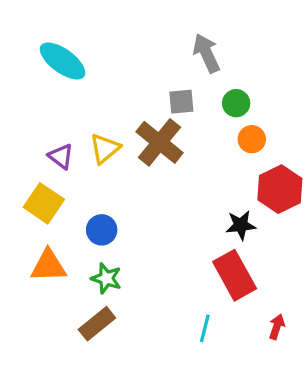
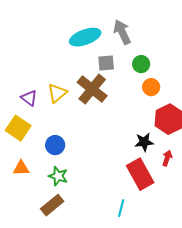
cyan ellipse: (63, 61) -> (85, 37), moved, turned -56
orange triangle: (48, 266) -> (21, 168), size x0.7
red arrow: (277, 327) -> (167, 158), moved

